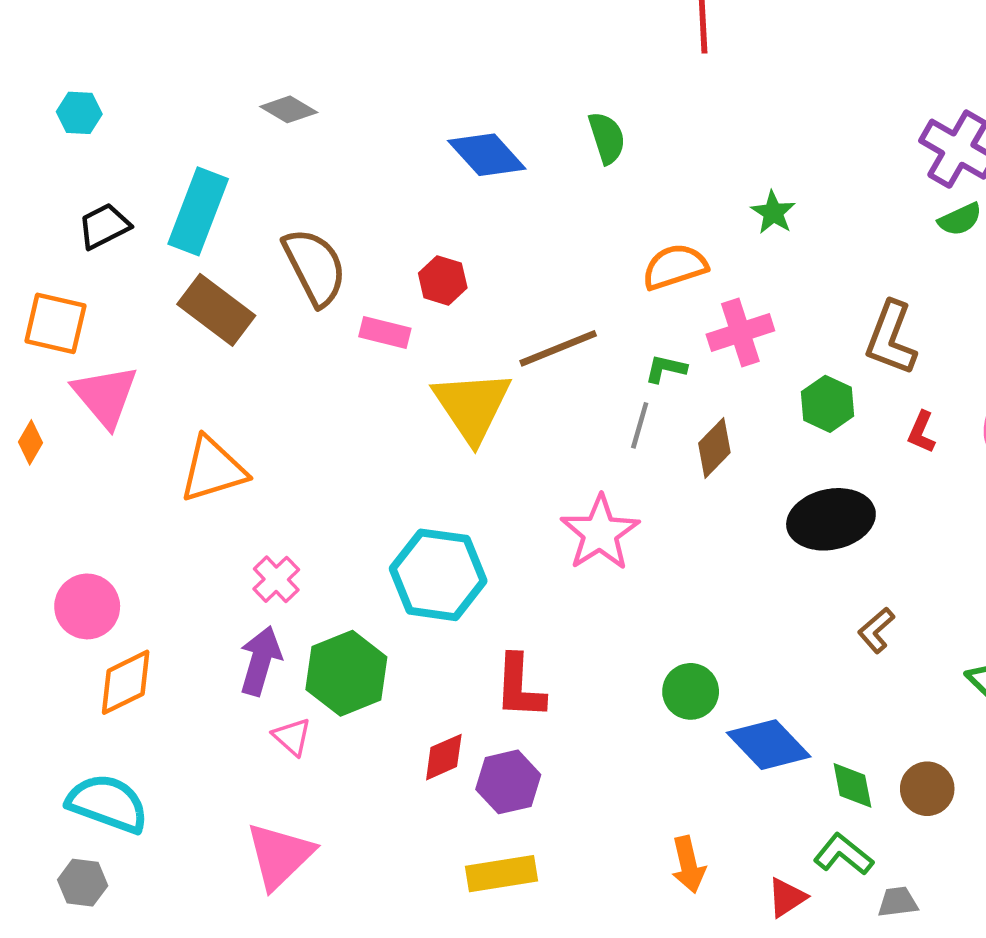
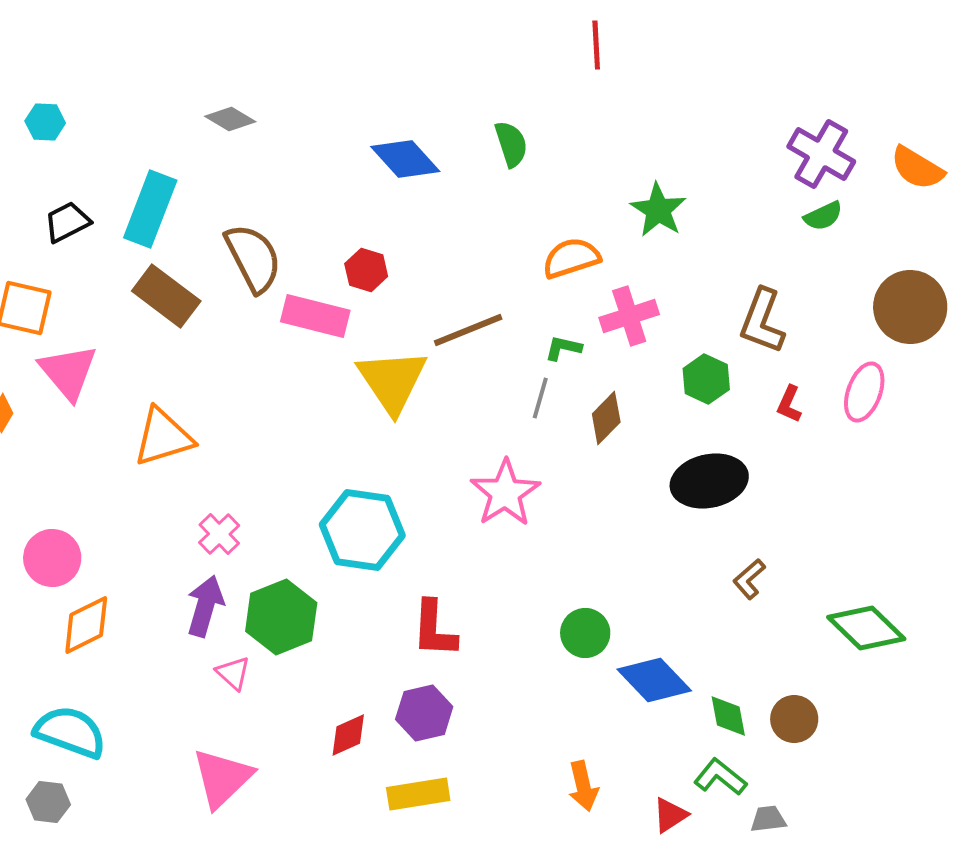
green star: (773, 213) -> (658, 210), size x1.4
pink rectangle: (385, 333) -> (315, 316), size x1.5
red diamond: (444, 757) -> (348, 735), moved

